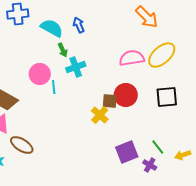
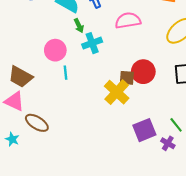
pink semicircle: (132, 58) -> (128, 21), moved
cyan line: (54, 87) -> (66, 73), moved
yellow cross: (100, 115) -> (117, 92), size x1.4

